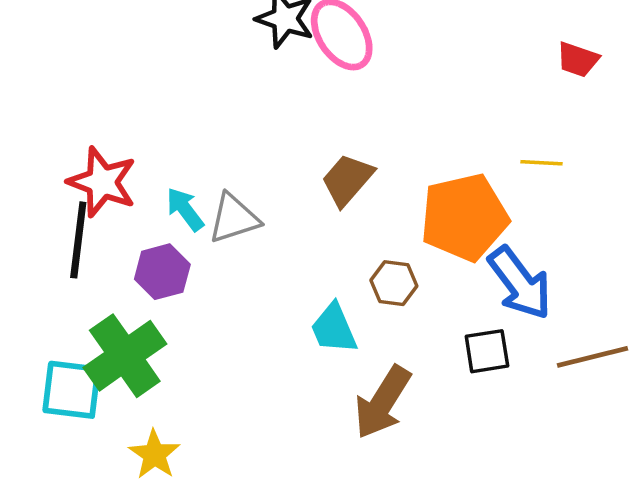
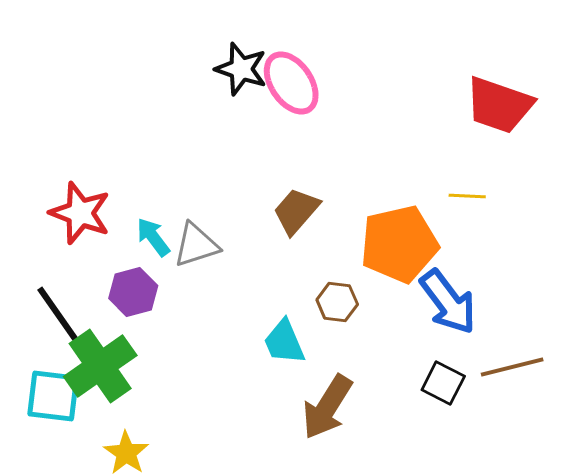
red trapezoid: (578, 59) -> (499, 105), size x1.8
black line: (78, 240) -> (59, 316), moved, turned -42
black square: (487, 351) -> (443, 383), moved, turned 36

